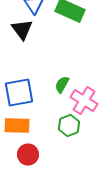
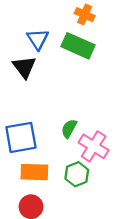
orange rectangle: (17, 126) -> (34, 172), moved

